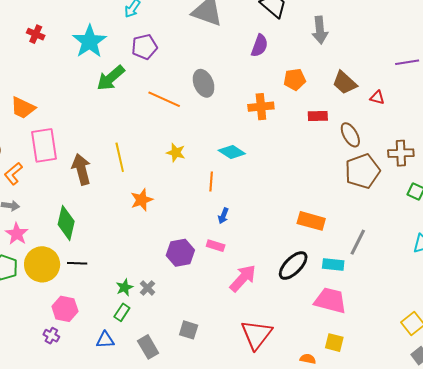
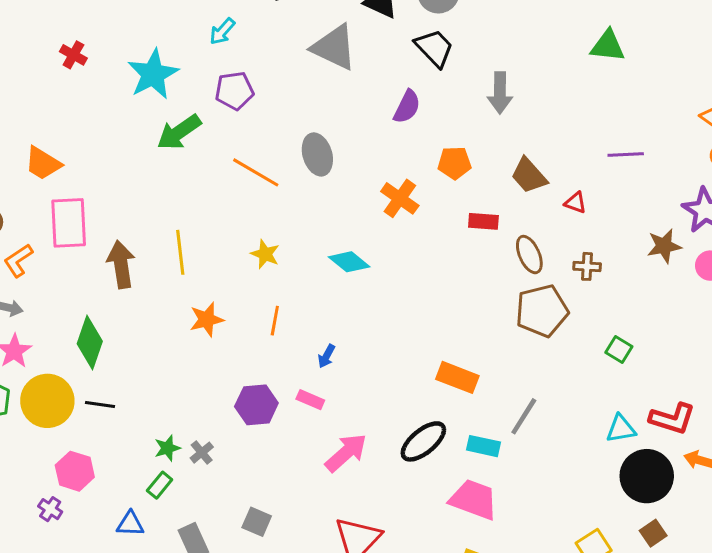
orange cross: (261, 107) -> (400, 198), turned 35
brown cross: (401, 153) -> (587, 266), moved, size x0.7
orange line: (211, 181) -> (275, 321), moved

